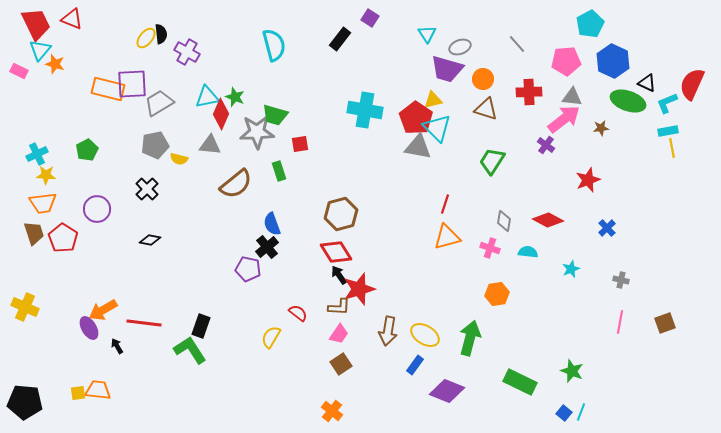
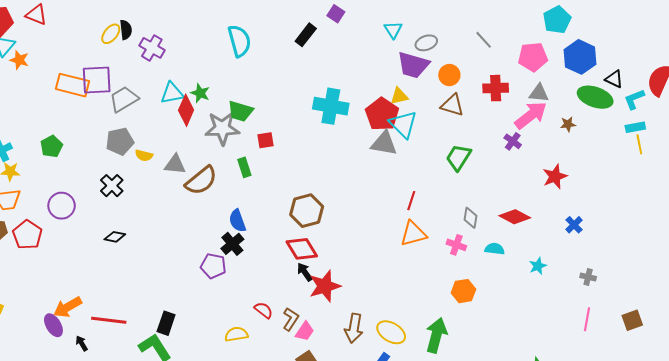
gray triangle: (210, 145) -> (175, 164), moved
brown L-shape: (339, 307) -> (291, 319), moved, turned -60
yellow semicircle: (271, 337) -> (236, 334), turned 50

